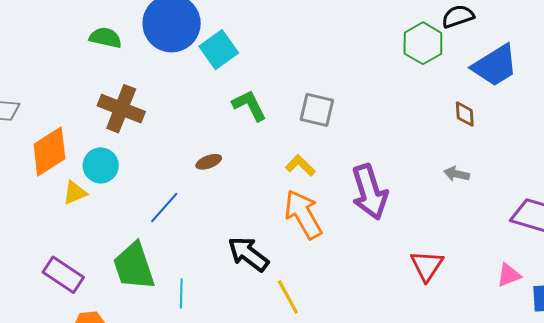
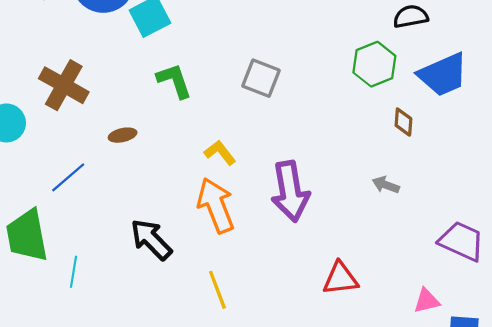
green hexagon: (423, 43) -> (374, 64), moved
brown cross: (121, 109) -> (64, 85), moved
gray square: (317, 110) -> (261, 78), moved
red triangle: (427, 266) -> (340, 279), turned 42
yellow line: (288, 297) -> (217, 290), moved

